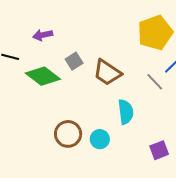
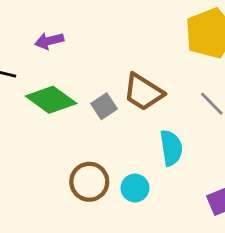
gray square: (74, 61) -> (104, 106), moved

